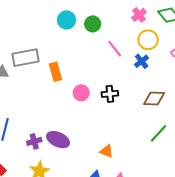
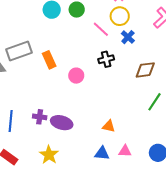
yellow circle: (148, 40) -> (120, 16), moved
black cross: (110, 94) -> (106, 59), moved
purple cross: (34, 141) -> (40, 117), moved, turned 32

